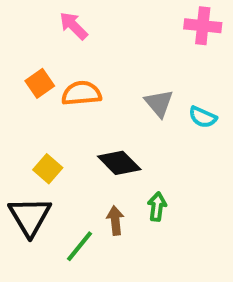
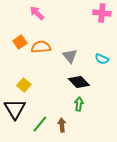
gray triangle: (159, 103) -> (70, 56), moved
black diamond: (119, 163) -> (79, 82), moved
brown arrow: (115, 220) -> (62, 125), moved

